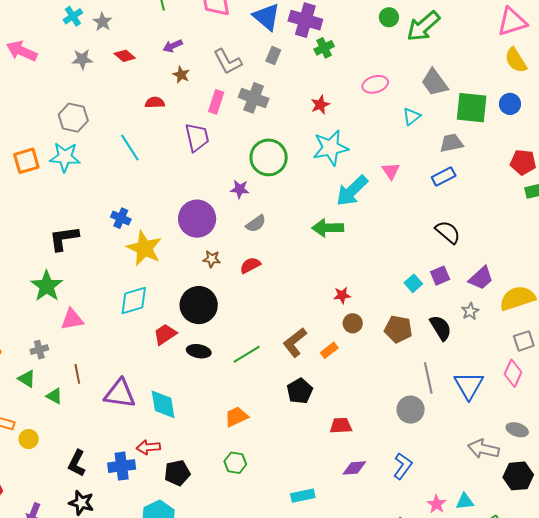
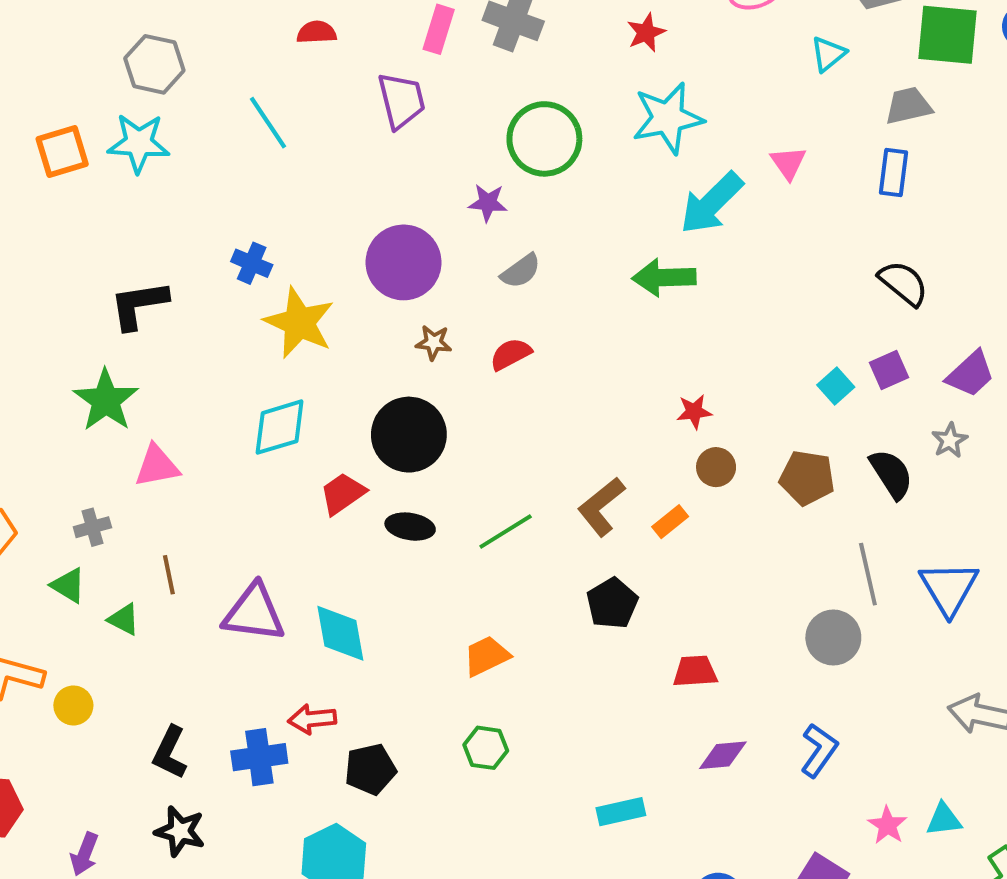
blue rectangle: (444, 176) -> (893, 173), turned -55

